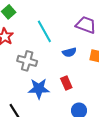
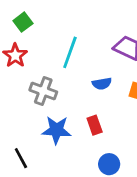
cyan line: (44, 31) -> (70, 52), turned 45

